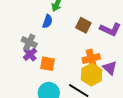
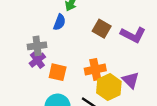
gray cross: (29, 42) -> (37, 46), turned -35
orange cross: (91, 58) -> (95, 70), moved

